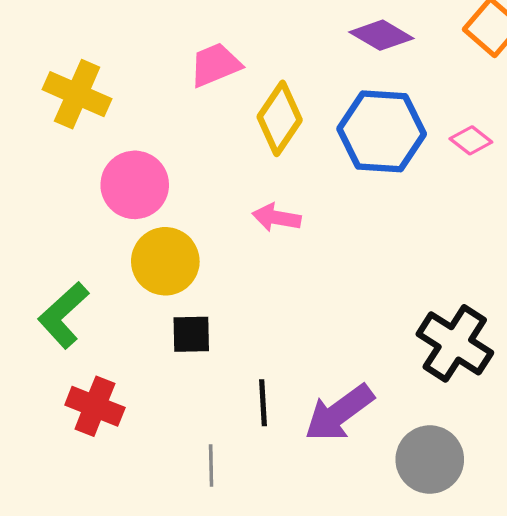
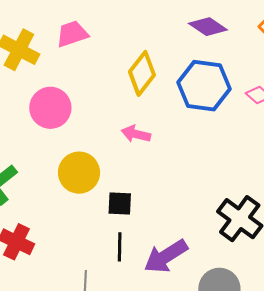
pink trapezoid: (215, 65) -> (72, 34), moved
yellow circle: (165, 261) -> (79, 173), moved
black square: (191, 334) -> (120, 204), moved

